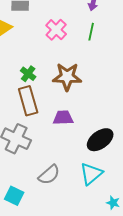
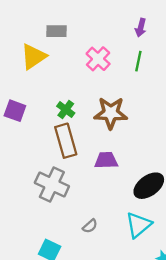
gray semicircle: (49, 175) -> (90, 226), size x0.6

